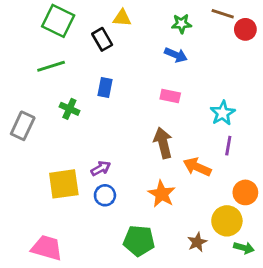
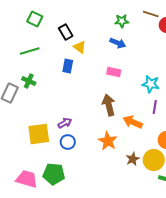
yellow triangle: (122, 18) -> (80, 47), moved, turned 32
green square: (58, 21) -> (35, 19), size x0.7
green cross: (69, 109) -> (29, 81), moved
cyan star: (223, 113) -> (151, 84), turned -30
green pentagon: (139, 241) -> (54, 174), moved
brown star: (197, 242) -> (133, 159), moved

